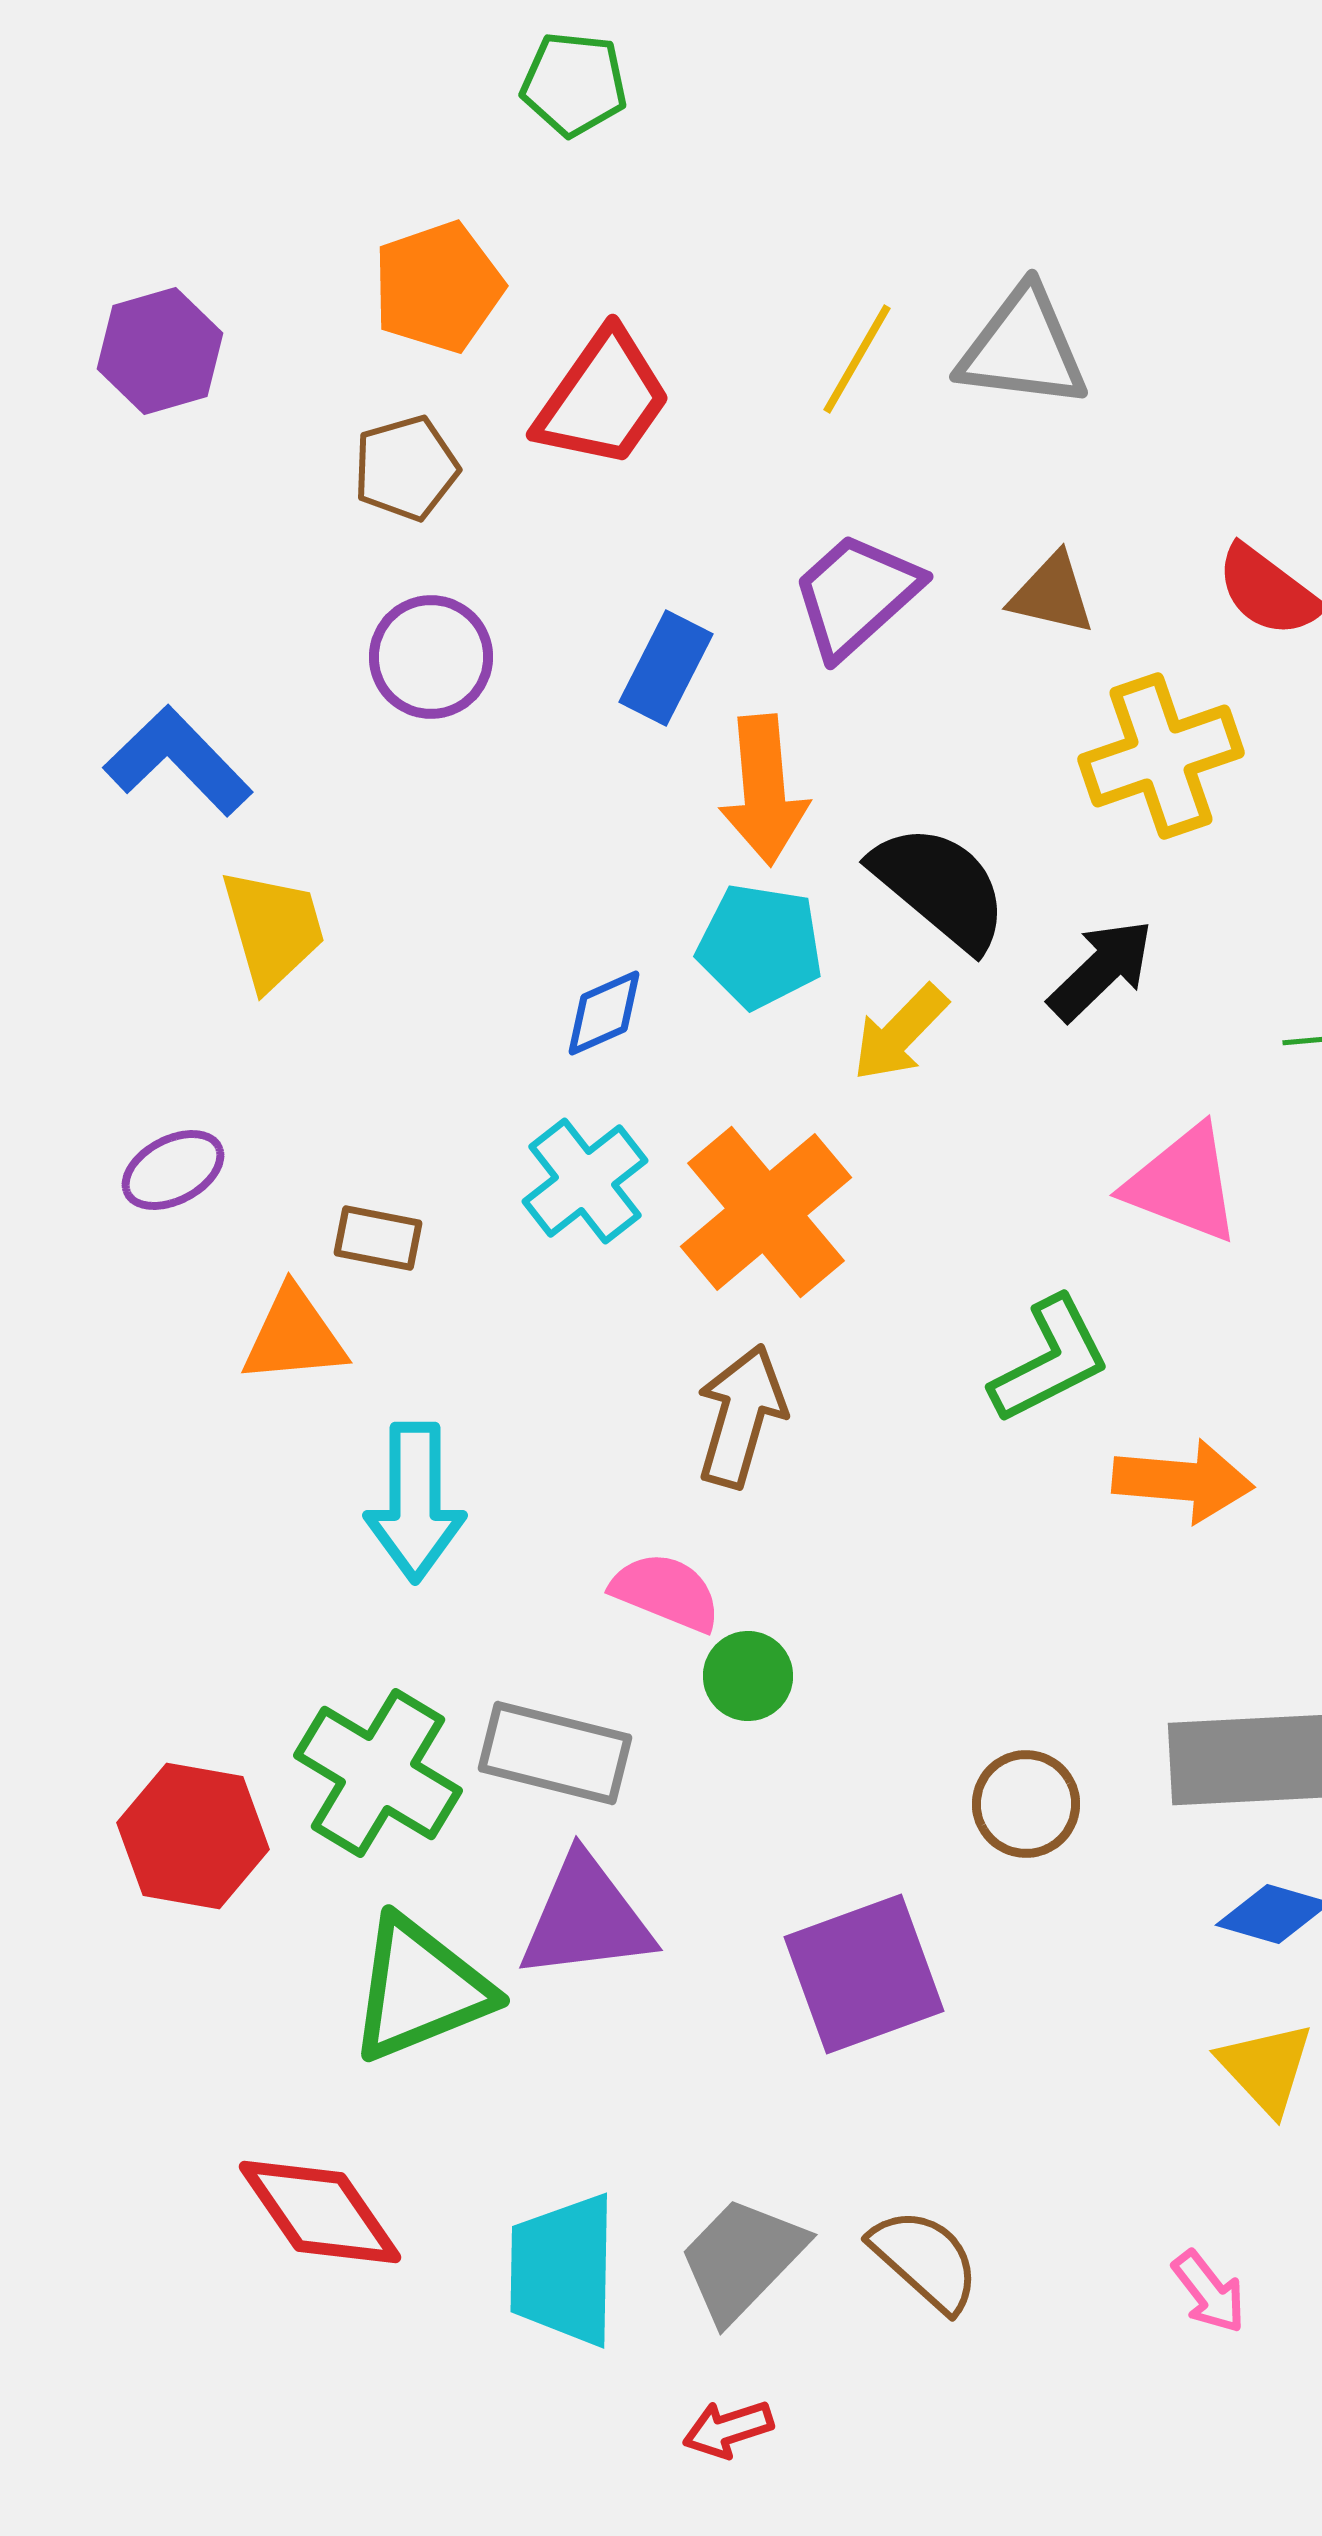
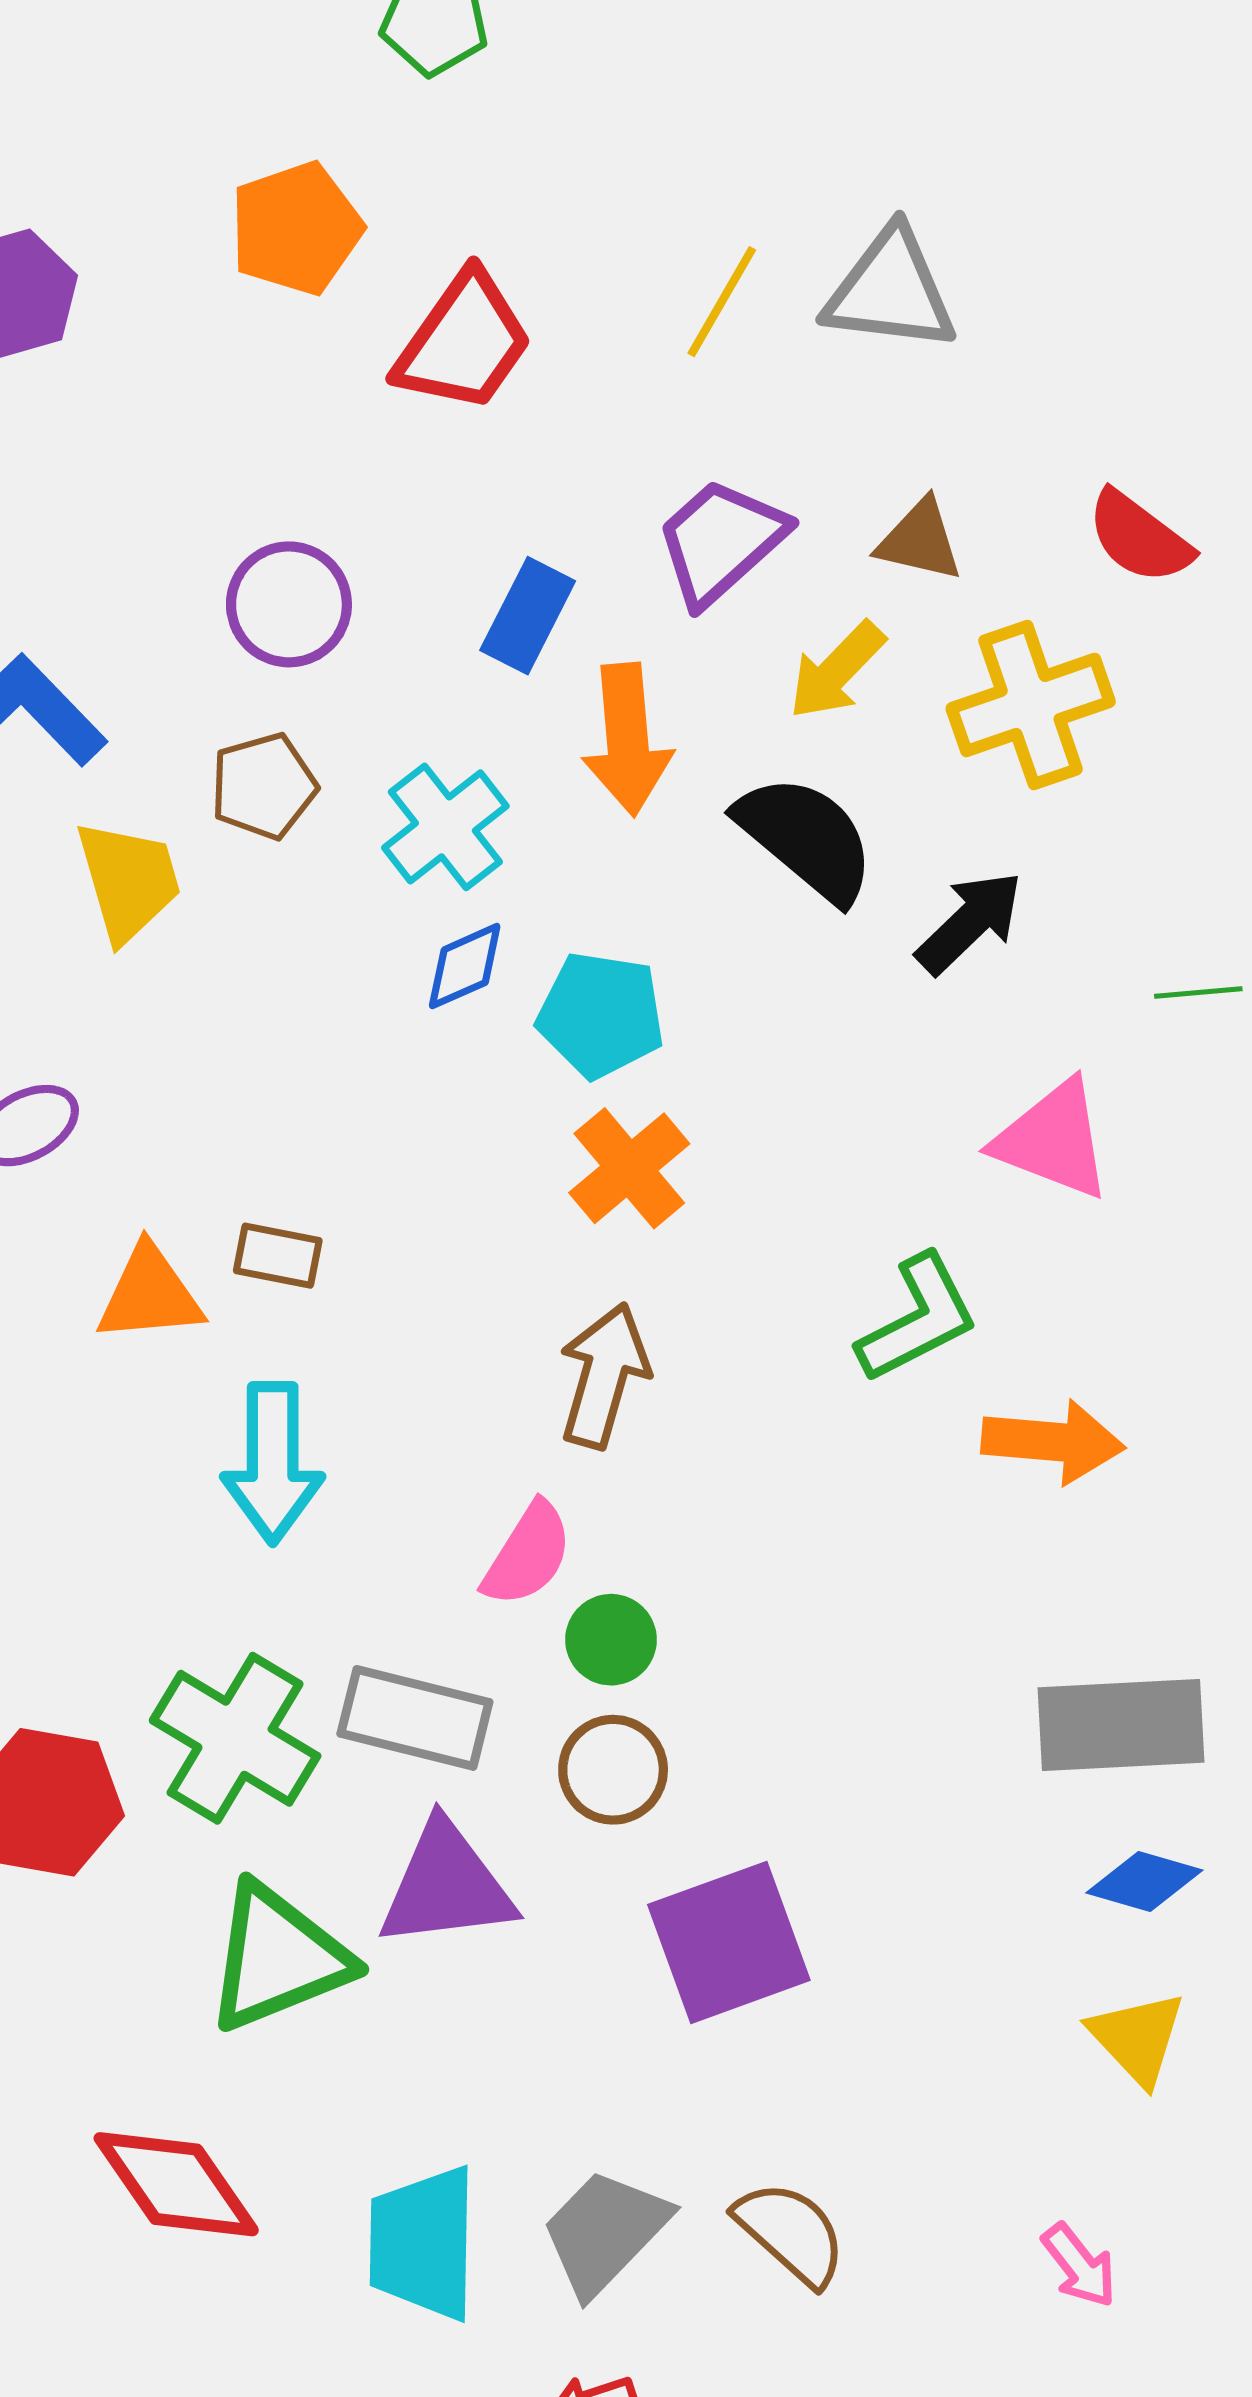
brown pentagon: (406, 468) -> (264, 786), moved
cyan pentagon: (760, 946) -> (601, 1015), moved
yellow arrow: (900, 1033) -> (837, 670), moved
cyan cross: (585, 1181) -> (445, 827), moved
orange cross: (766, 1212) -> (629, 1168), size x0.7
brown rectangle: (378, 1238) -> (278, 1256), moved
pink semicircle: (666, 1592) -> (528, 1554), turned 100
brown circle: (1026, 1804) -> (613, 1770), moved

